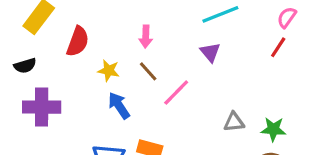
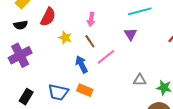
black semicircle: (25, 66) -> (21, 25), moved
blue arrow: (119, 105) -> (81, 64), moved
purple cross: (42, 107) -> (20, 55), turned -35

